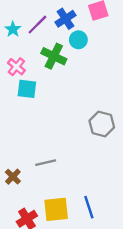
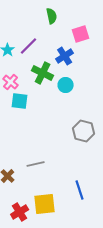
blue cross: (66, 19) -> (65, 56), moved
cyan circle: (78, 40) -> (66, 85), moved
blue line: (89, 207) -> (80, 190), moved

